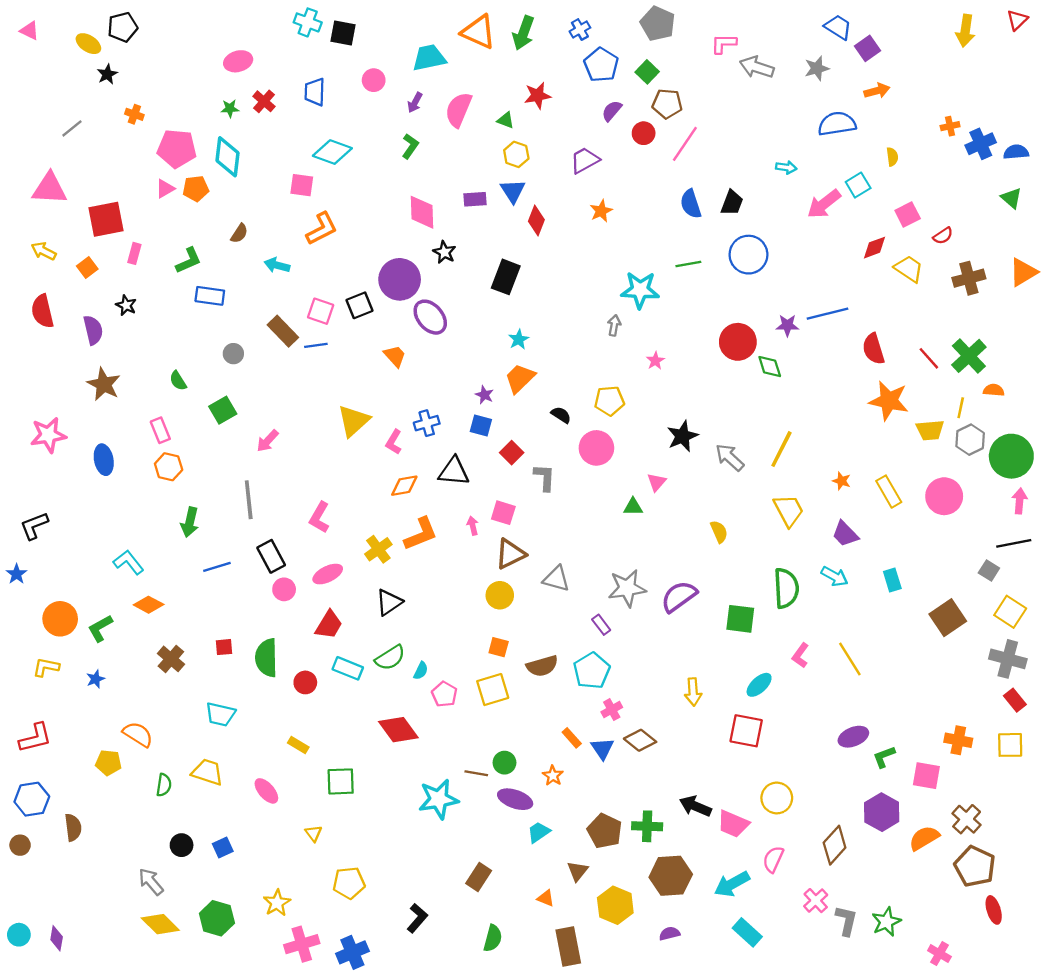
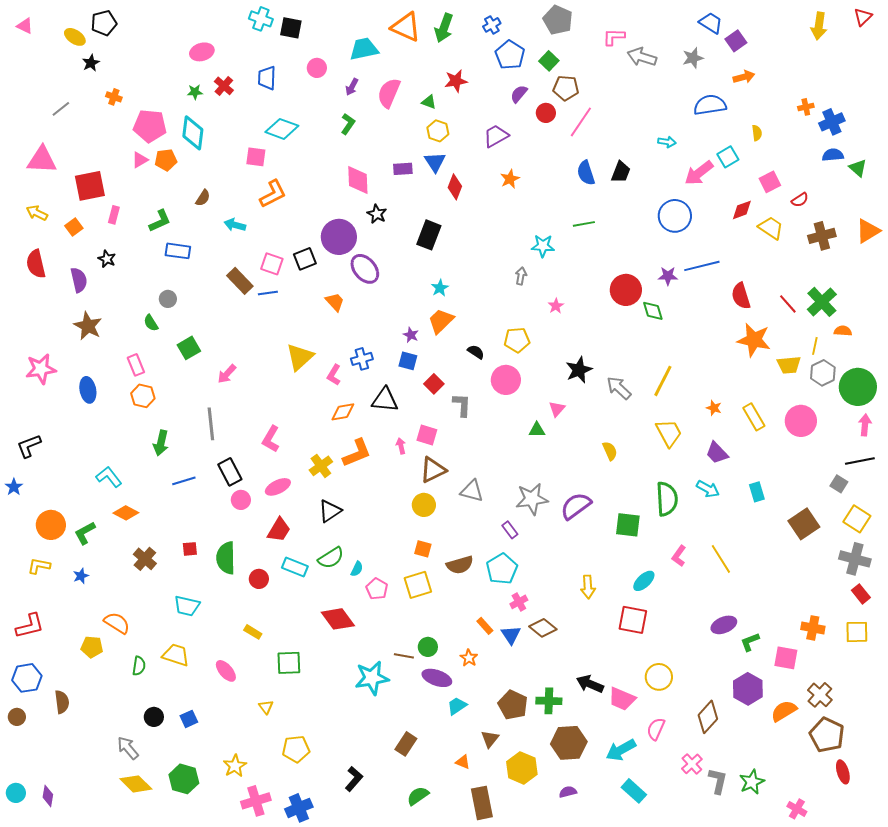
blue semicircle: (1016, 152) -> (833, 155), moved
blue circle: (748, 255) -> (675, 216), moved
cyan star: (640, 290) -> (543, 246), size x0.7
gray circle: (233, 354) -> (168, 299), moved
green semicircle: (493, 938) -> (418, 796), turned -140

